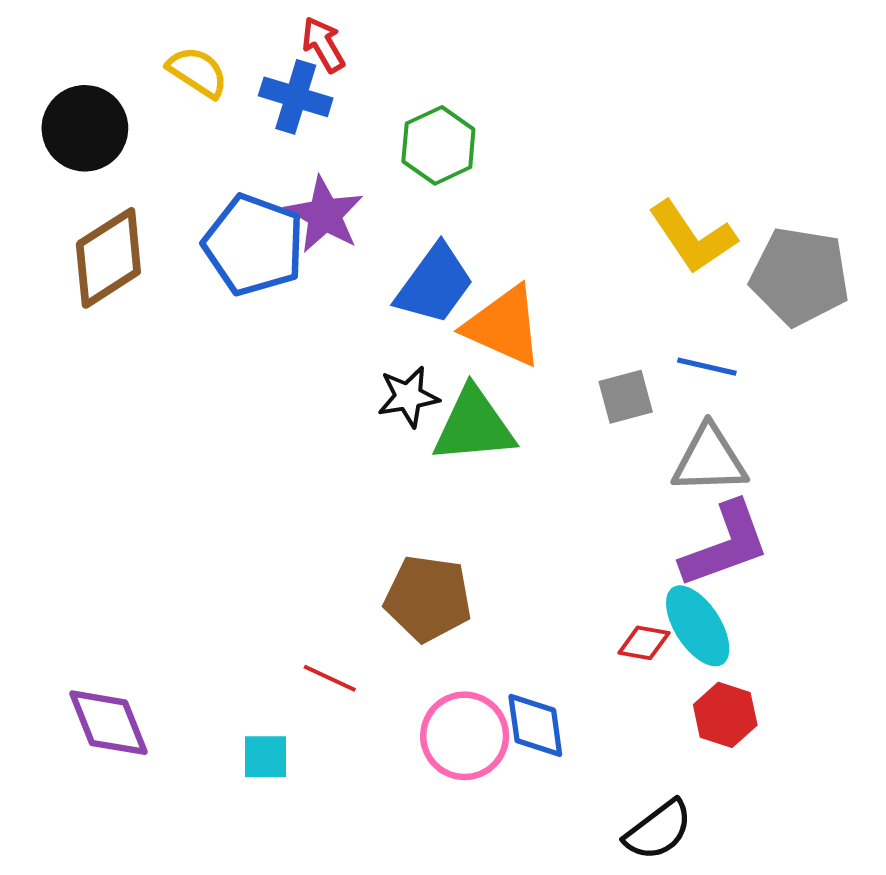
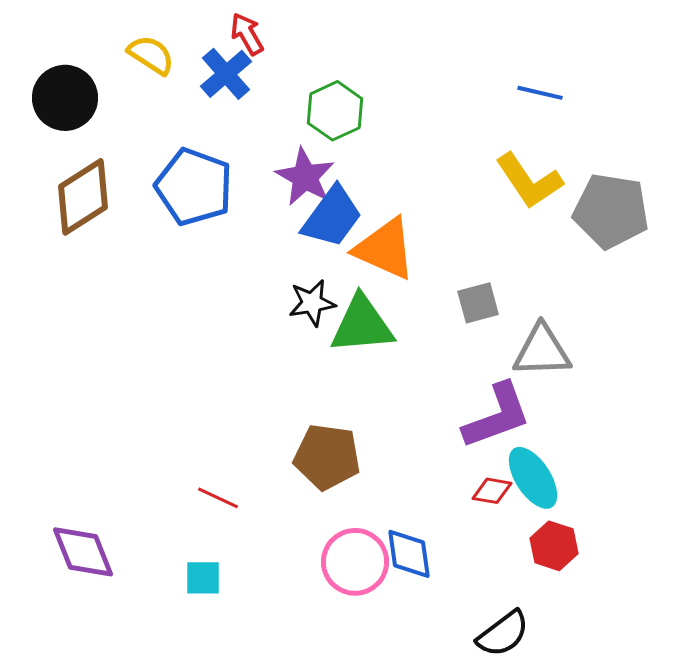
blue cross: (296, 97) -> (226, 74), turned 32
purple star: (325, 215) -> (305, 177), moved
blue line: (707, 367) -> (540, 93), moved
purple L-shape: (725, 545) -> (497, 416), moved
red line: (330, 678) -> (218, 498), moved

